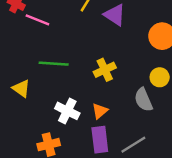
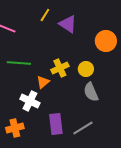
yellow circle: (160, 77) -> (86, 69), moved
orange triangle: (100, 111) -> (43, 82), moved

